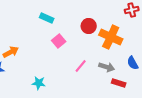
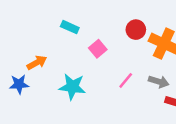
cyan rectangle: (47, 18) -> (70, 27), moved
cyan star: (39, 83) -> (72, 87), moved, size x1.5

